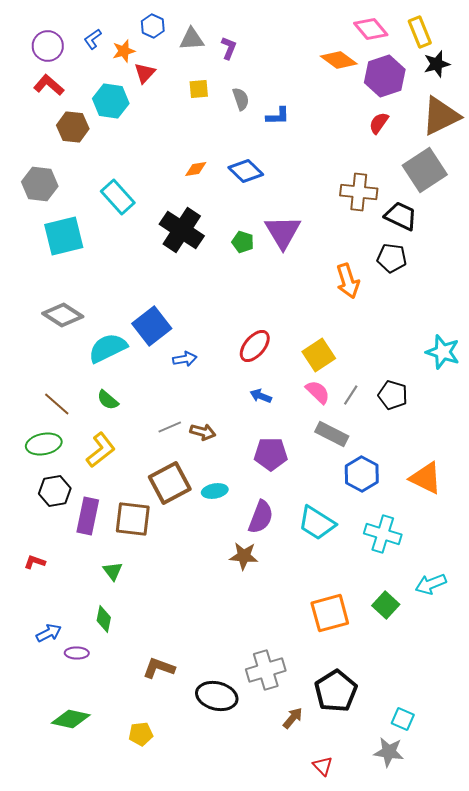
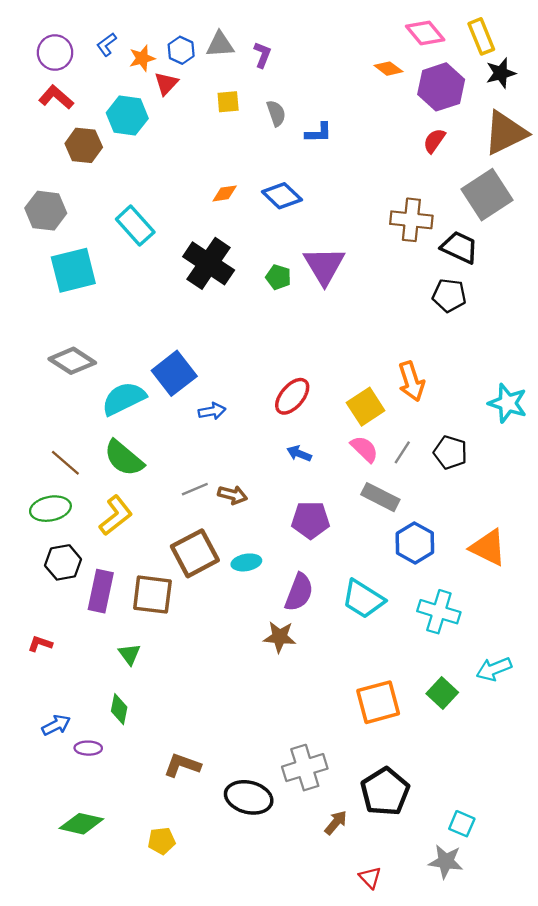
blue hexagon: (153, 26) -> (181, 50), moved
orange diamond: (339, 60) -> (388, 69), size x0.7
orange arrow: (348, 281) -> (411, 381), moved
green semicircle: (108, 400) -> (124, 458), size x1.6

